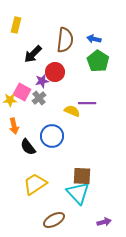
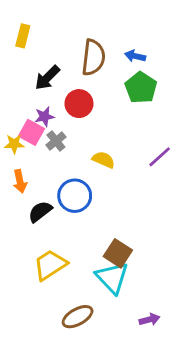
purple star: (42, 81) -> (44, 117), moved
purple line: (87, 103) -> (160, 157), moved, turned -42
black semicircle: (28, 147) -> (40, 212), turned 90
brown square: (82, 176) -> (118, 253), turned 30

